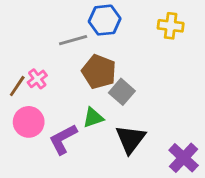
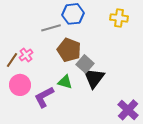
green triangle: (93, 118) -> (65, 82), turned 35
black triangle: (130, 139) -> (94, 78), moved

